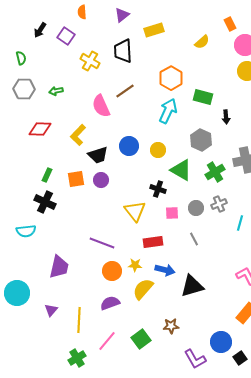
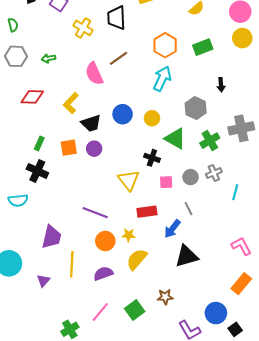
green rectangle: (203, 97) -> (203, 47), moved, turned -36
blue arrow: (165, 270) -> (172, 229), moved, turned 114
yellow line: (79, 320) -> (72, 264), moved

